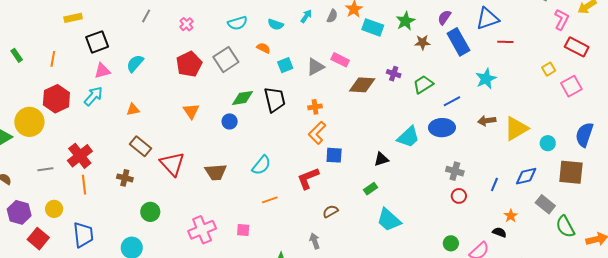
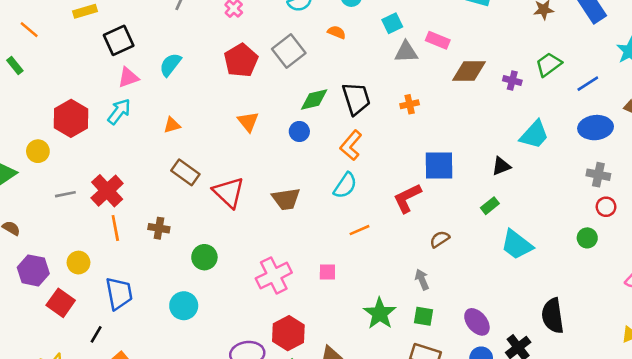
orange line: (53, 59) -> (29, 30), moved, turned -56
cyan square: (285, 65) -> (392, 23), moved
gray triangle: (315, 67) -> (406, 52), turned 30
purple cross: (394, 74) -> (512, 80), moved
yellow circle: (29, 122) -> (38, 151), size x0.6
blue ellipse: (442, 128) -> (596, 128), moved
orange L-shape: (317, 133) -> (351, 145), moved
blue square: (334, 155) -> (439, 165), size x1.4
gray line: (45, 169) -> (65, 194), moved
brown cross: (125, 178) -> (159, 228), moved
green circle: (451, 243) -> (587, 238), moved

